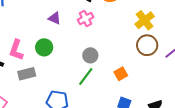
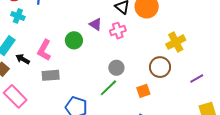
purple triangle: (55, 18) -> (95, 24), moved
brown circle: (147, 45) -> (160, 67), moved
green circle: (44, 47) -> (74, 40), moved

